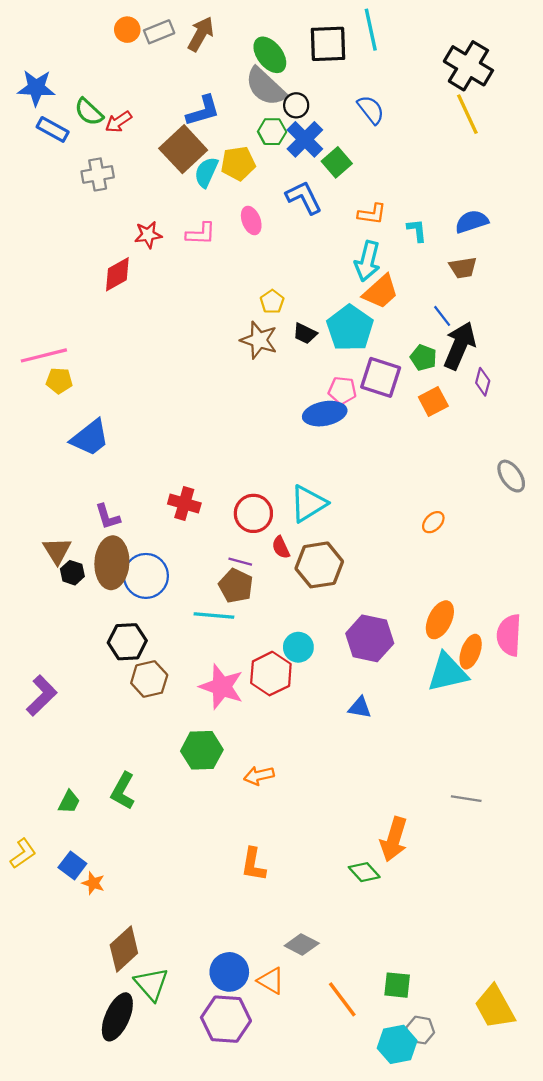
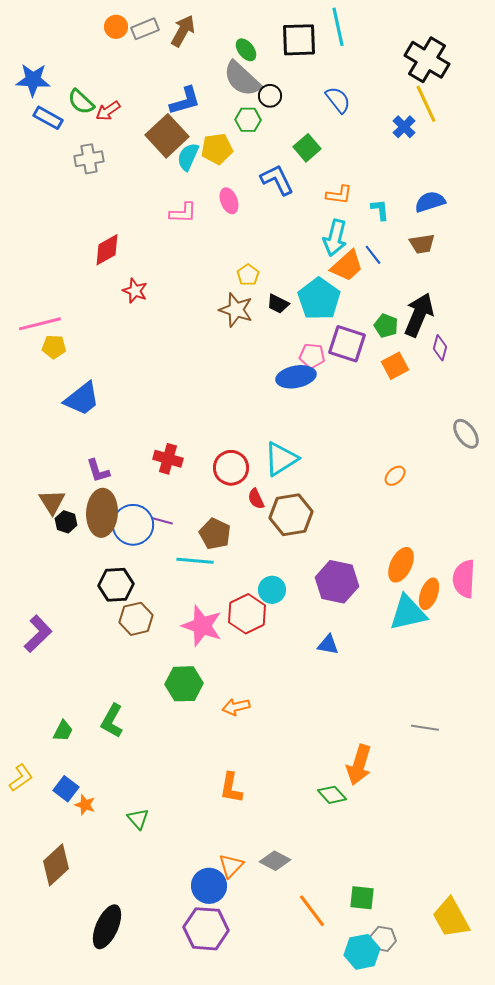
green ellipse: (270, 55) -> (246, 50), size x0.7
blue cross: (305, 139) -> (404, 127), moved, size x0.7
red star: (148, 235) -> (135, 291), moved, turned 30
blue line: (442, 316) -> (373, 255), moved
purple line: (240, 562) -> (162, 521), moved
brown diamond: (124, 949) -> (56, 865), moved
orange triangle: (271, 981) -> (231, 866), moved, turned 44
green triangle: (151, 984) -> (138, 819), moved, size x0.7

